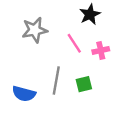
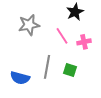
green square: (84, 84) -> (70, 70), turned 32

